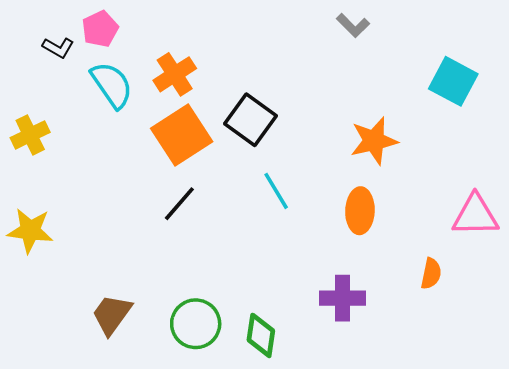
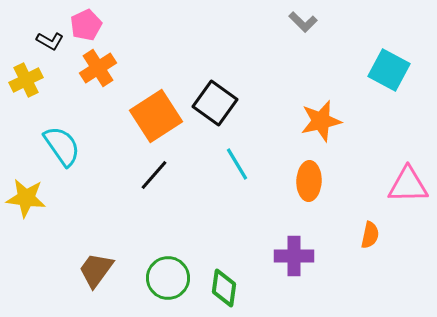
orange cross: (175, 74) -> (98, 68), moved
cyan semicircle: (112, 85) -> (62, 146), moved
yellow cross: (30, 135) -> (26, 80), moved

